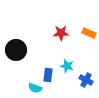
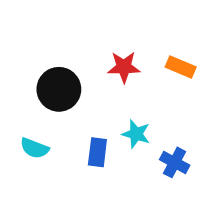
black circle: (16, 50) -> (59, 89), moved
cyan semicircle: (35, 88) -> (35, 148), moved

